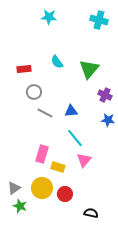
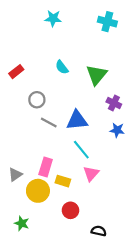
red rectangle: (24, 69) -> (16, 72), moved, turned -32
blue triangle: (71, 111) -> (77, 120), size x1.5
gray triangle: (14, 188) -> (15, 175), moved
yellow circle: (42, 188) -> (38, 191), moved

